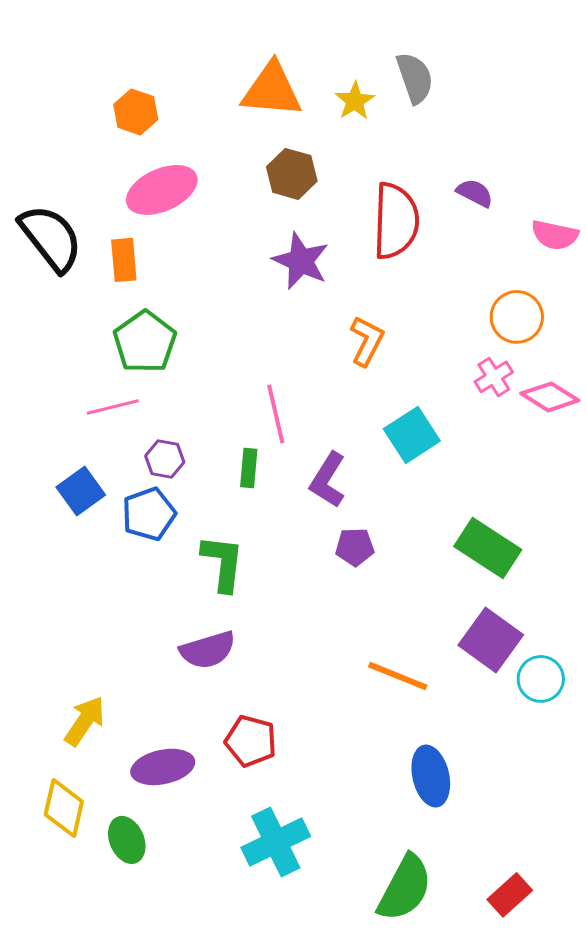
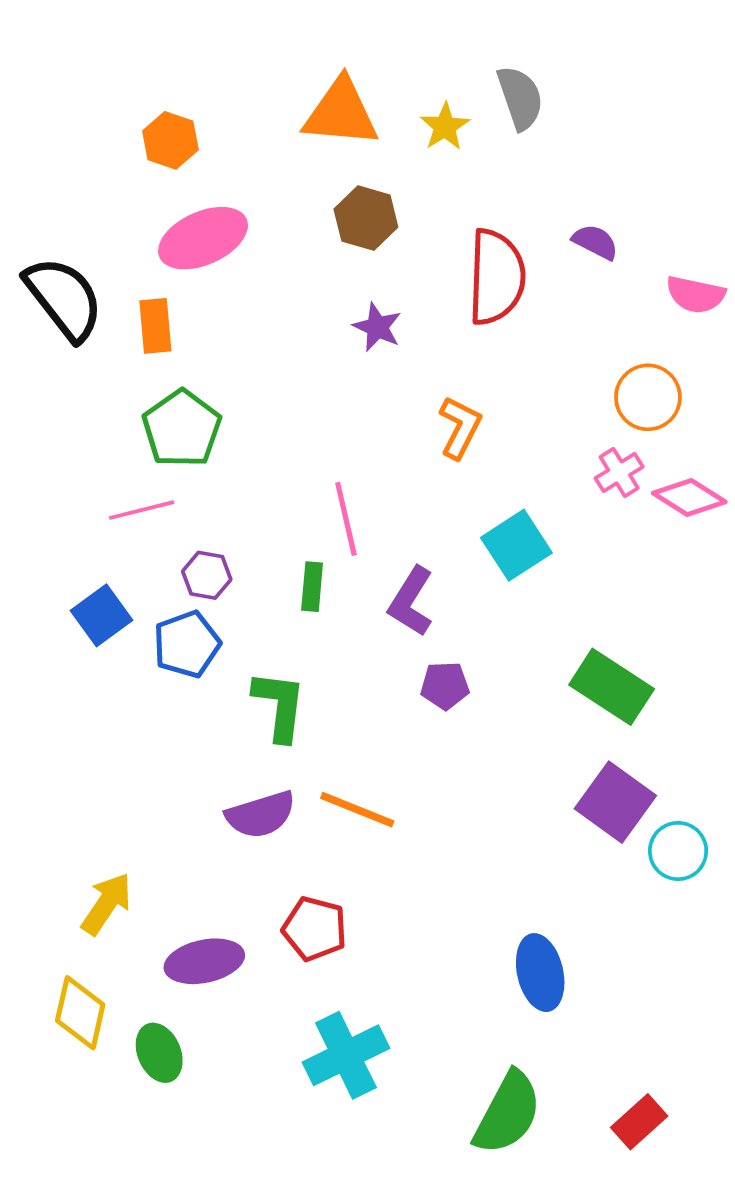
purple star: (301, 261) -> (377, 327), size x0.7
orange line: (398, 676) -> (357, 810), moved

